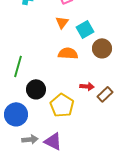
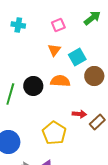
black circle: (36, 89) -> (33, 86), moved

